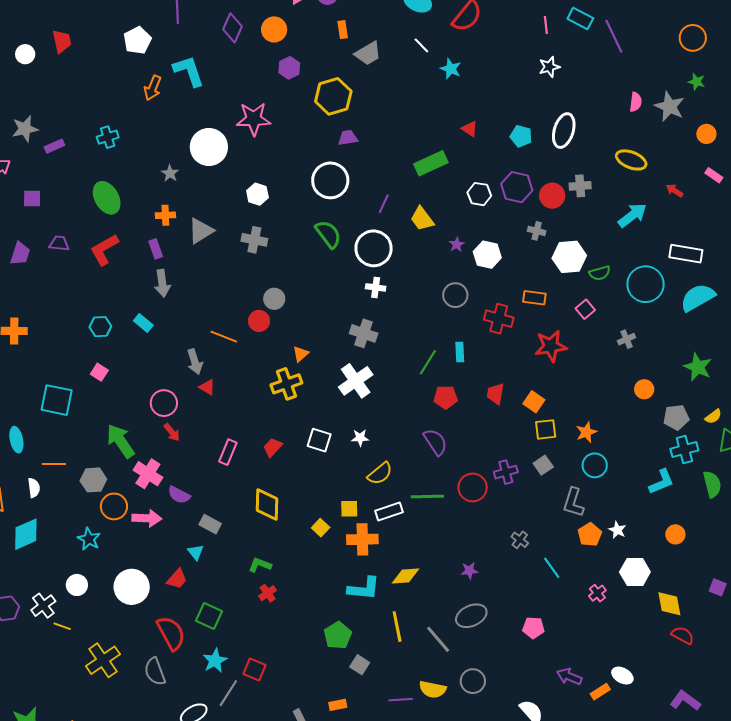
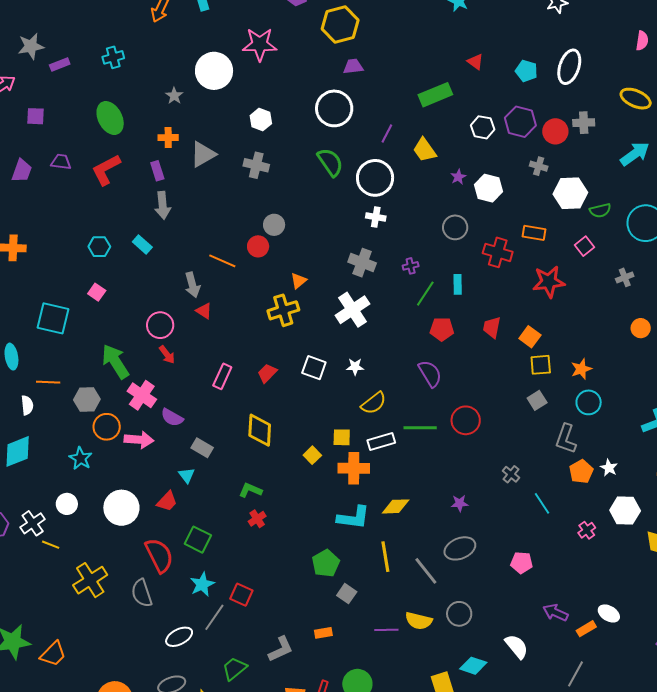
purple cross: (506, 472) -> (411, 266), moved, size x0.7

